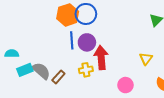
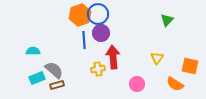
purple circle: (87, 42) -> (101, 33), moved
cyan semicircle: (12, 54) -> (33, 51), moved
cyan rectangle: (25, 70) -> (37, 78), moved
brown rectangle: (58, 77) -> (57, 85), moved, turned 32

